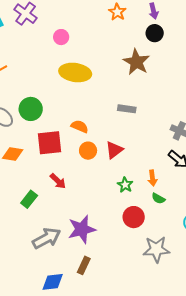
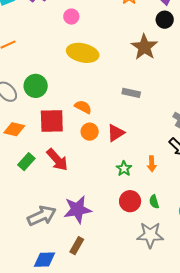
red arrow: (58, 181) -> (57, 160), size x1.4
green semicircle: (158, 198) -> (154, 202), moved, turned 40
green rectangle: (29, 199) -> (26, 162), moved

